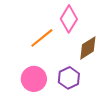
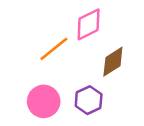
pink diamond: (69, 19) -> (89, 24), turned 32

